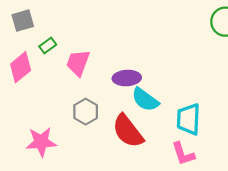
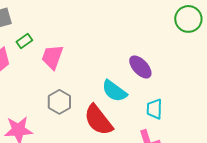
purple ellipse: (127, 78) -> (140, 67), moved, turned 50
cyan trapezoid: (189, 119) -> (154, 109), size x0.7

